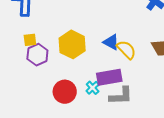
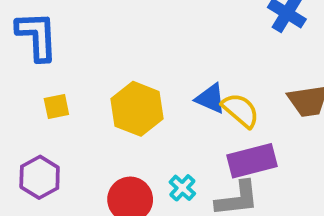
purple hexagon: (37, 55) -> (40, 177), moved
purple rectangle: (109, 77) -> (252, 161), moved

